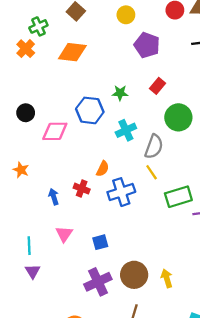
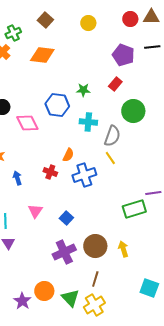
purple pentagon: (147, 45) -> (123, 55), moved
cyan cross: (126, 130) -> (88, 122), turned 30
pink diamond: (55, 131) -> (27, 123), turned 65
blue arrow: (54, 197) -> (17, 178), moved
green rectangle: (178, 197) -> (134, 209), moved
blue square: (100, 242) -> (66, 218), turned -32

